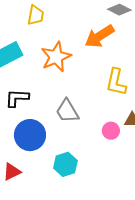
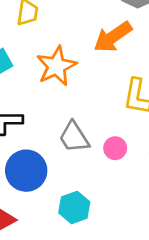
pink circle: (111, 131) -> (115, 148), moved

